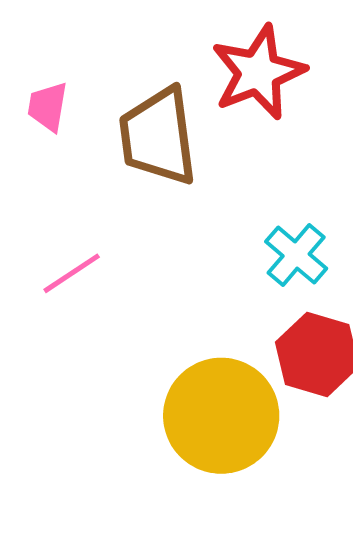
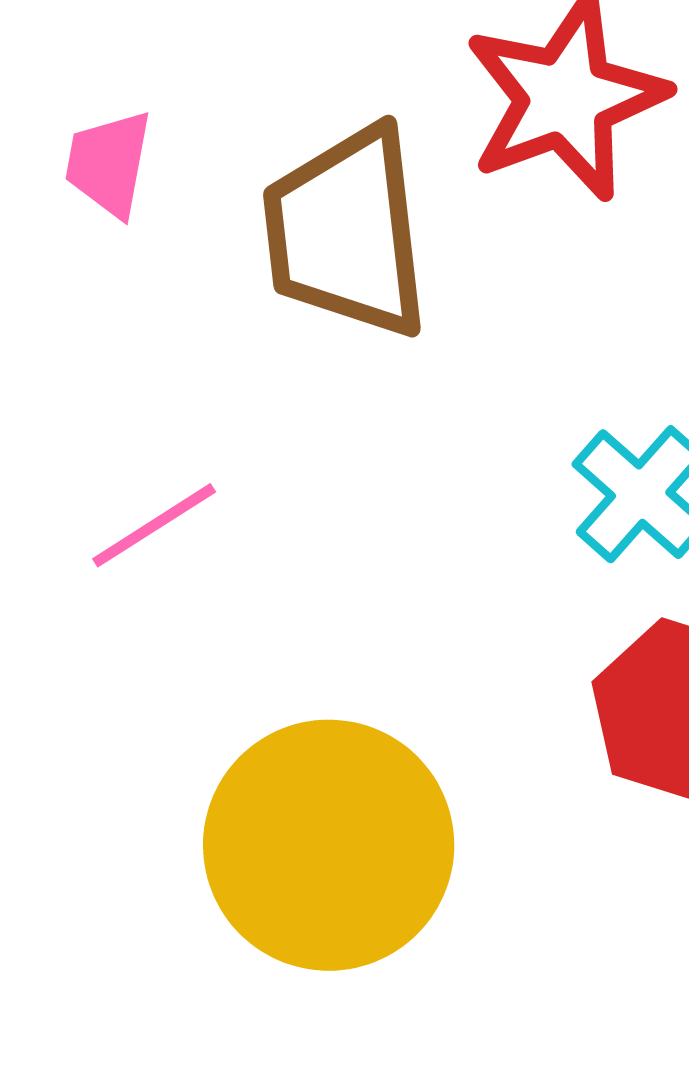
yellow circle: (221, 416) -> (329, 845), moved

